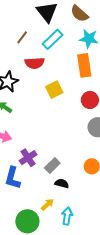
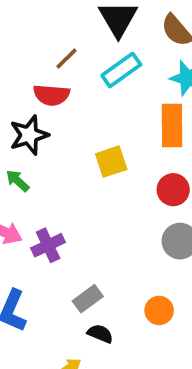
red semicircle: (35, 63) -> (51, 95), moved
purple cross: (28, 158) -> (48, 245), moved

